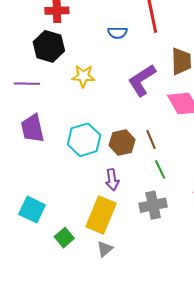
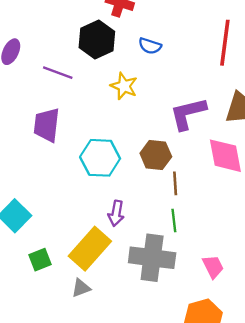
blue semicircle: (118, 33) -> (150, 46), moved
brown hexagon: (122, 142) -> (156, 155), moved
gray cross: (153, 205) -> (152, 258), size x1.4

